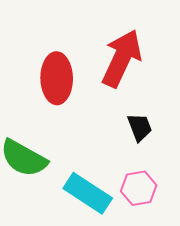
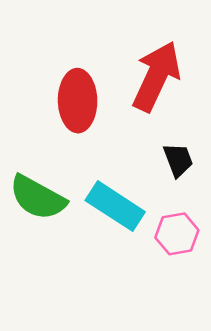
cyan rectangle: (88, 193) -> (115, 206), moved

